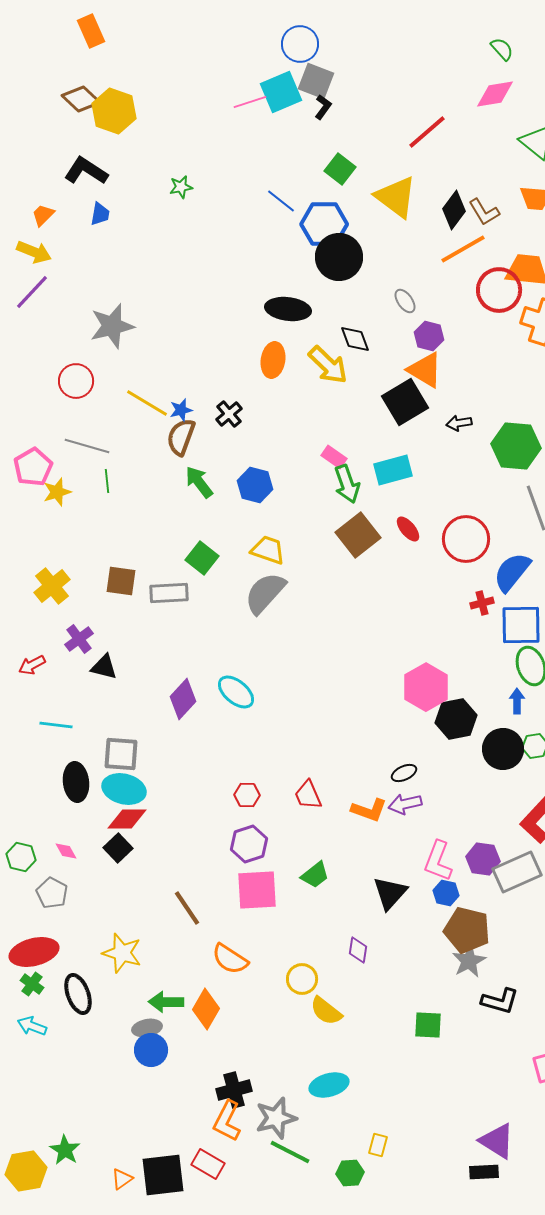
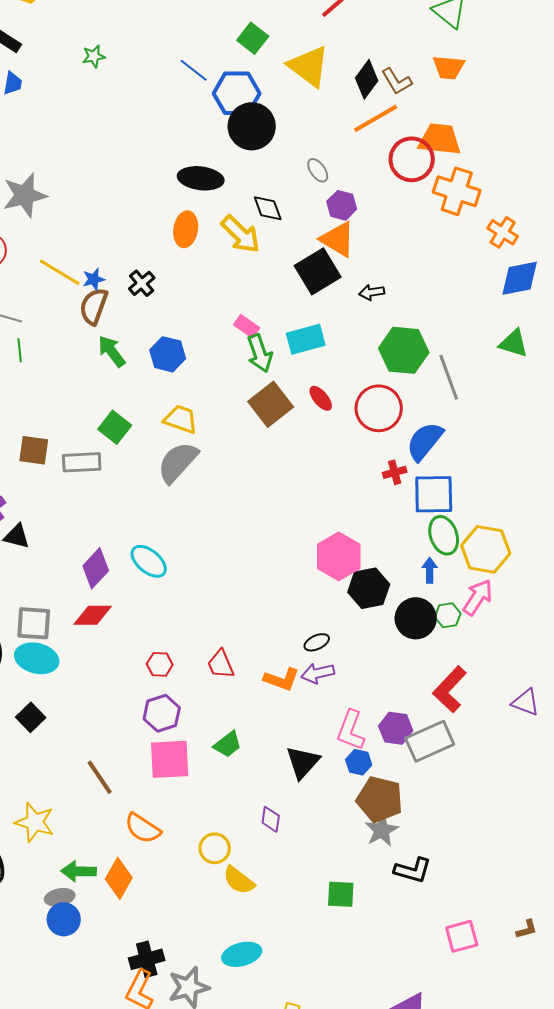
green hexagon: (516, 446) -> (404, 350), moved
red diamond: (127, 819) -> (93, 615), moved

